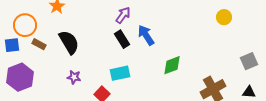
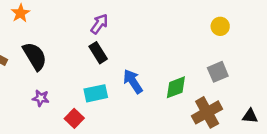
blue arrow: (146, 35) -> (133, 81), moved
gray square: (249, 61) -> (218, 72), moved
green diamond: (172, 65) -> (176, 87), moved

